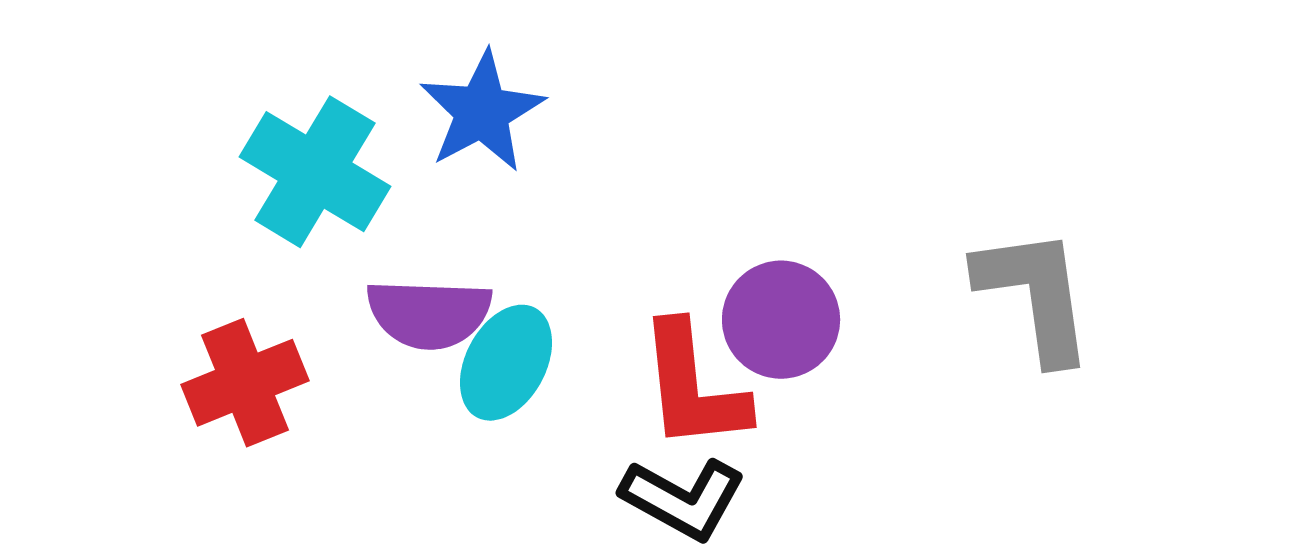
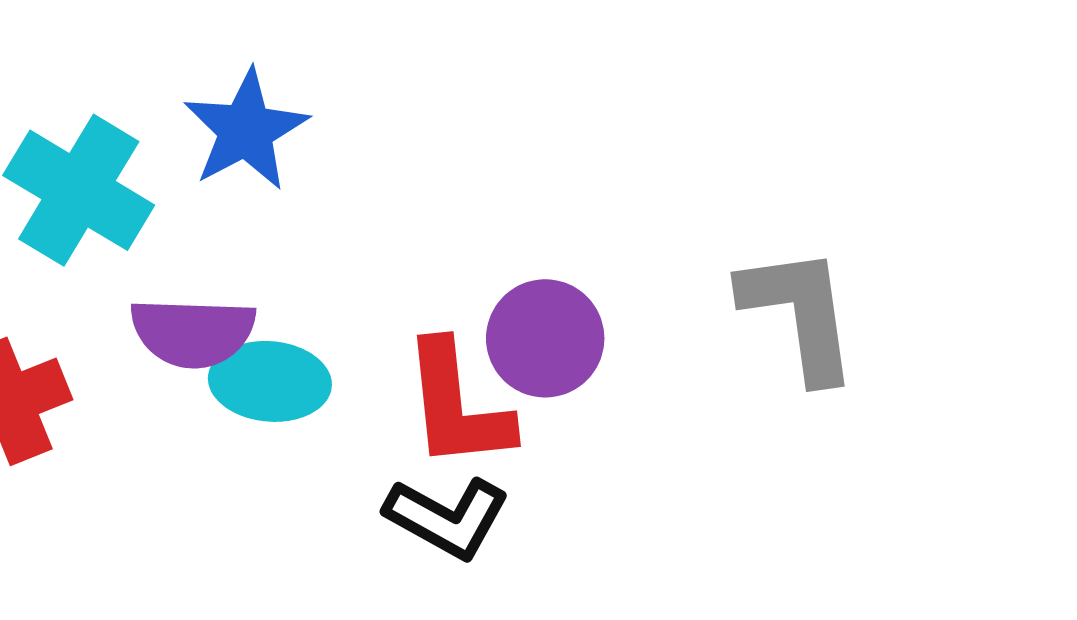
cyan ellipse: (506, 363) -> (270, 381), turned 67

